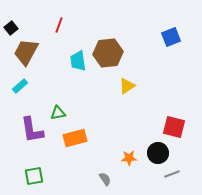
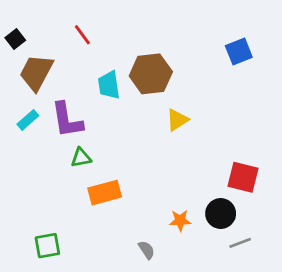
red line: (59, 25) -> (82, 35), turned -56
purple L-shape: (32, 130) -> (67, 120), moved

